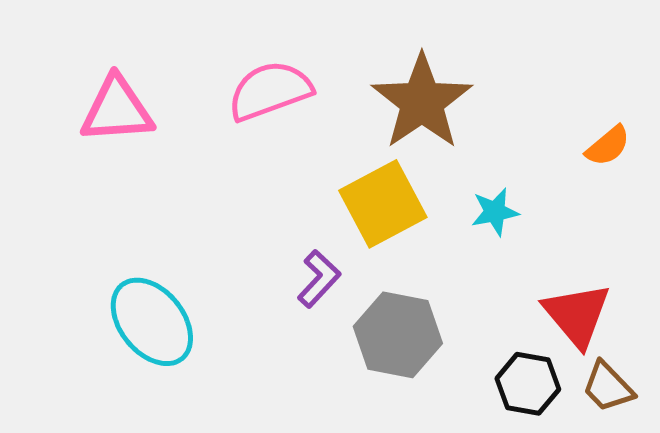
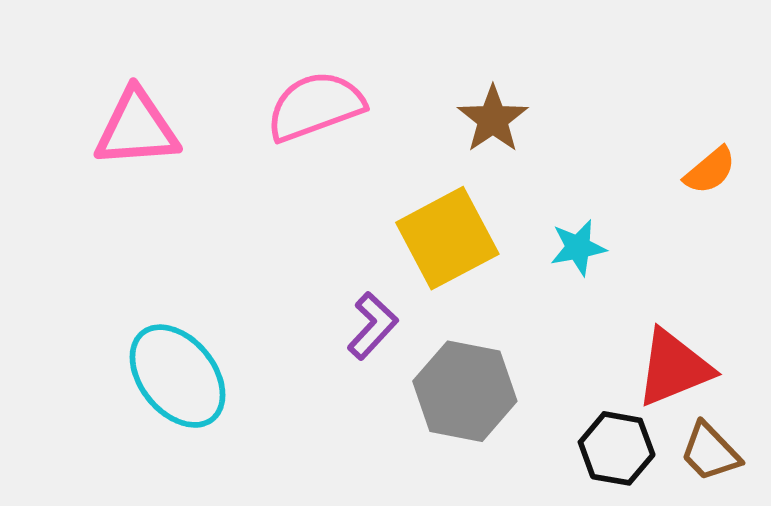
brown star: (422, 102) -> (493, 119), size x0.6
red triangle: (577, 315) -> (674, 368), turned 48

